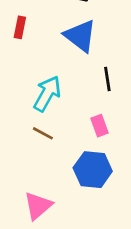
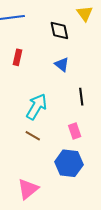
blue triangle: (80, 36) -> (62, 64), size x0.6

